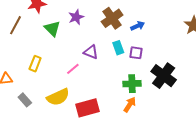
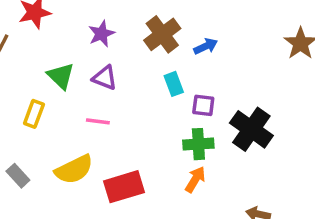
green triangle: (52, 29) -> (61, 76), moved
purple triangle: (91, 52) -> (105, 78), moved
purple square: (136, 53) -> (203, 105), moved
pink line: (73, 69) -> (98, 121), turned 48

